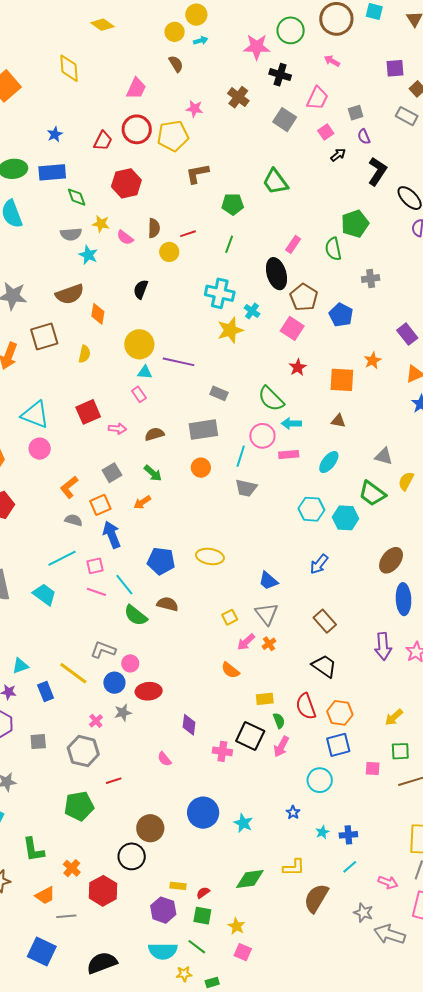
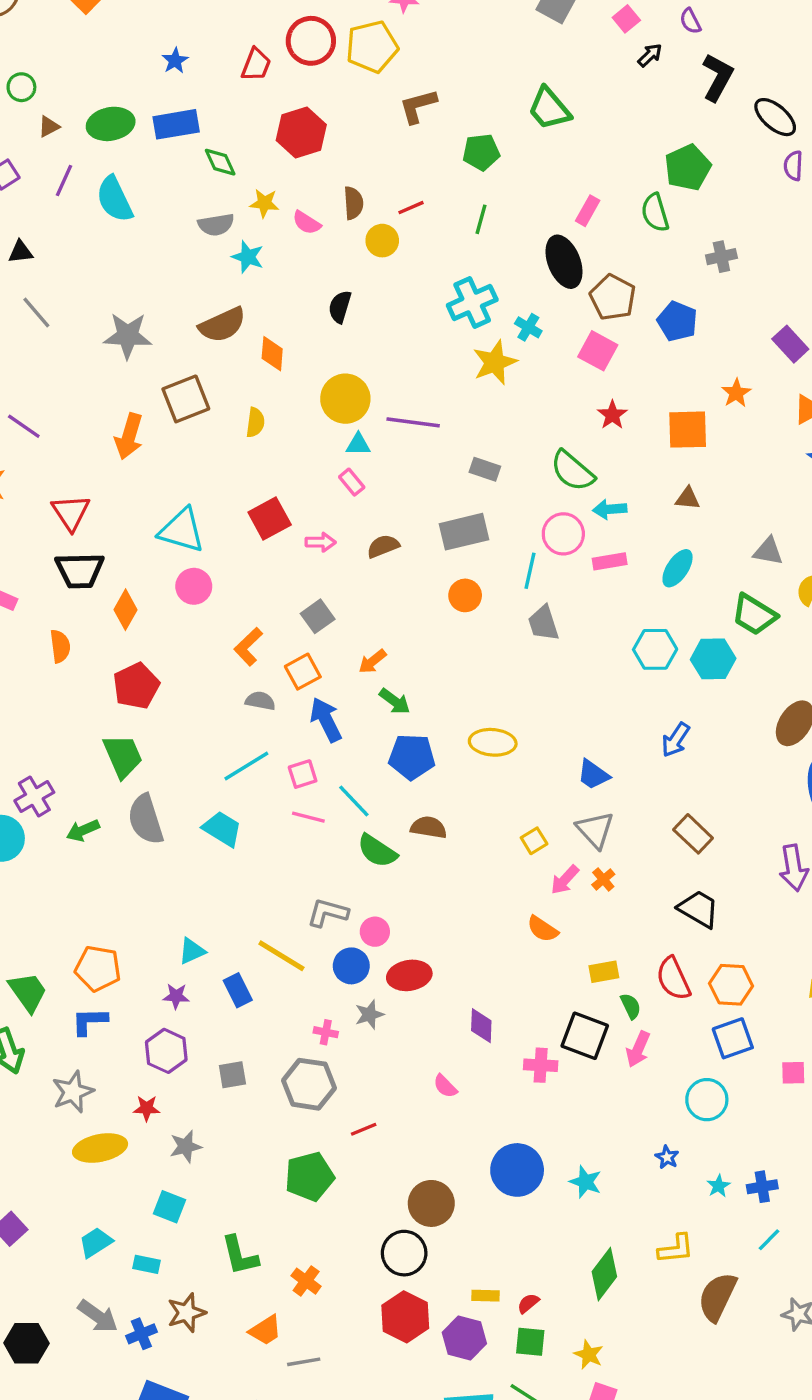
cyan cross: (220, 293) -> (472, 302), turned -32
green arrow: (153, 473) -> (395, 701), moved
gray trapezoid: (246, 488) -> (543, 623), turned 65
pink cross: (96, 721) -> (326, 1032), turned -32
green diamond: (250, 879) -> (604, 1274), turned -40
red hexagon: (103, 891) -> (405, 1317), moved

